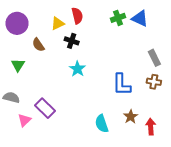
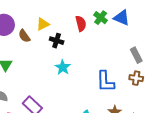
red semicircle: (77, 16) -> (81, 23), moved
green cross: (118, 18) -> (101, 18), turned -32
brown semicircle: (38, 45) -> (24, 36), moved

